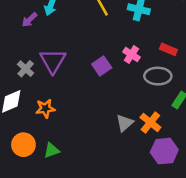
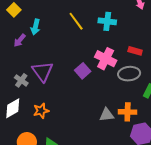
pink cross: (131, 54) -> (106, 59), size x1.5
orange cross: (150, 122) -> (128, 112), turned -30
gray triangle: (125, 123) -> (107, 115), turned 42

